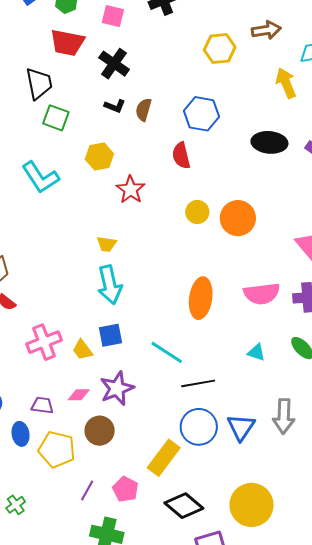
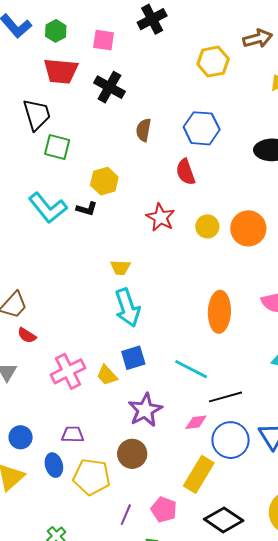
black L-shape: (115, 106) -> (87, 209), moved
red star: (131, 190) -> (161, 217), moved
pink diamond: (79, 395) -> (196, 422), moved

